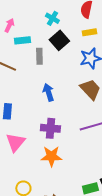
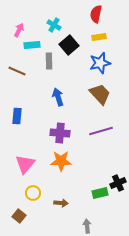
cyan cross: (52, 18) -> (54, 25), moved
pink triangle: (15, 142) -> (25, 164), moved

